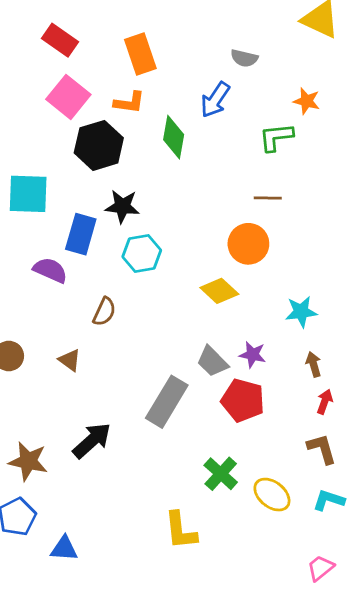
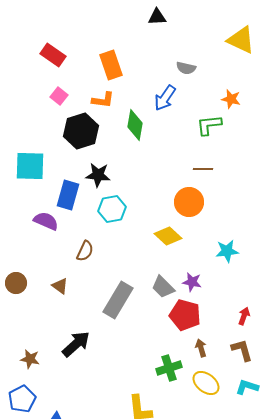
pink square: (68, 97) -> (59, 96), size x0.6
brown arrow: (314, 364) -> (201, 348), moved
gray rectangle: (167, 402) -> (118, 300), moved
brown star: (28, 461) -> (30, 359), size x0.7
green cross: (221, 474) -> (169, 368), turned 30

